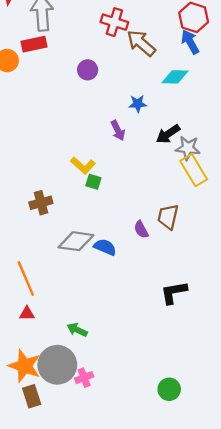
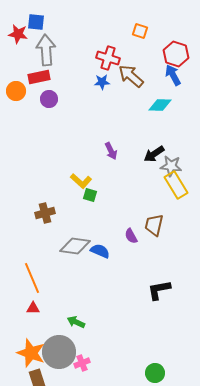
purple circle: (88, 70) -> (49, 99), moved
blue star: (138, 104) -> (102, 82), moved

